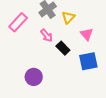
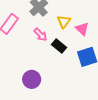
yellow triangle: (68, 17) -> (64, 21), moved

